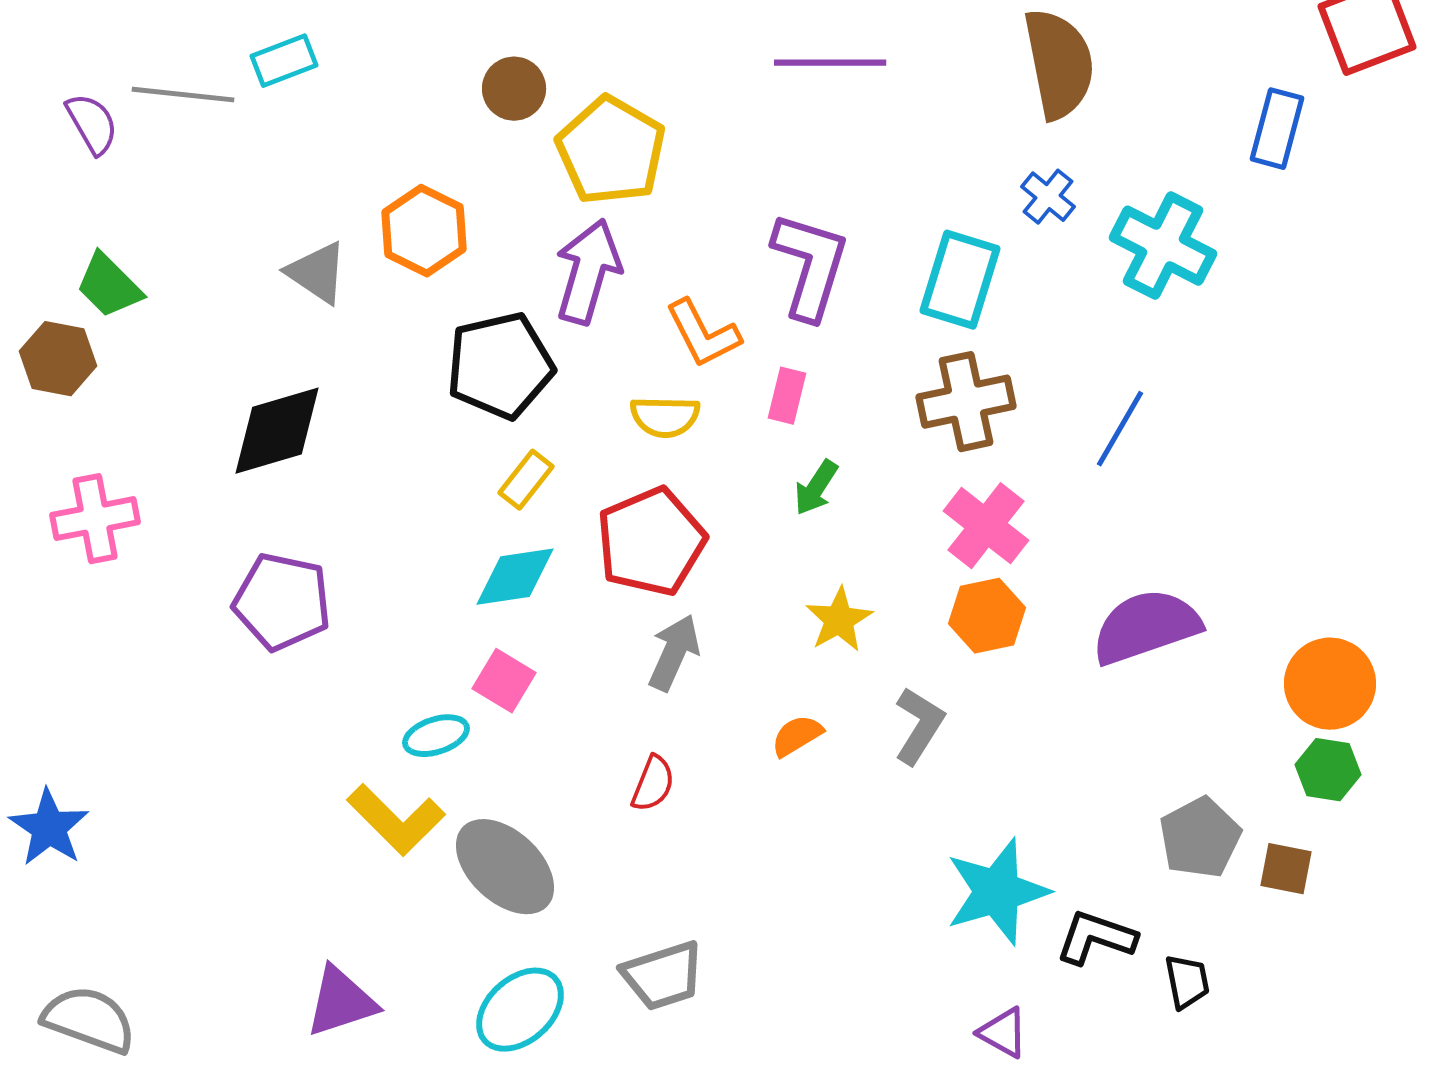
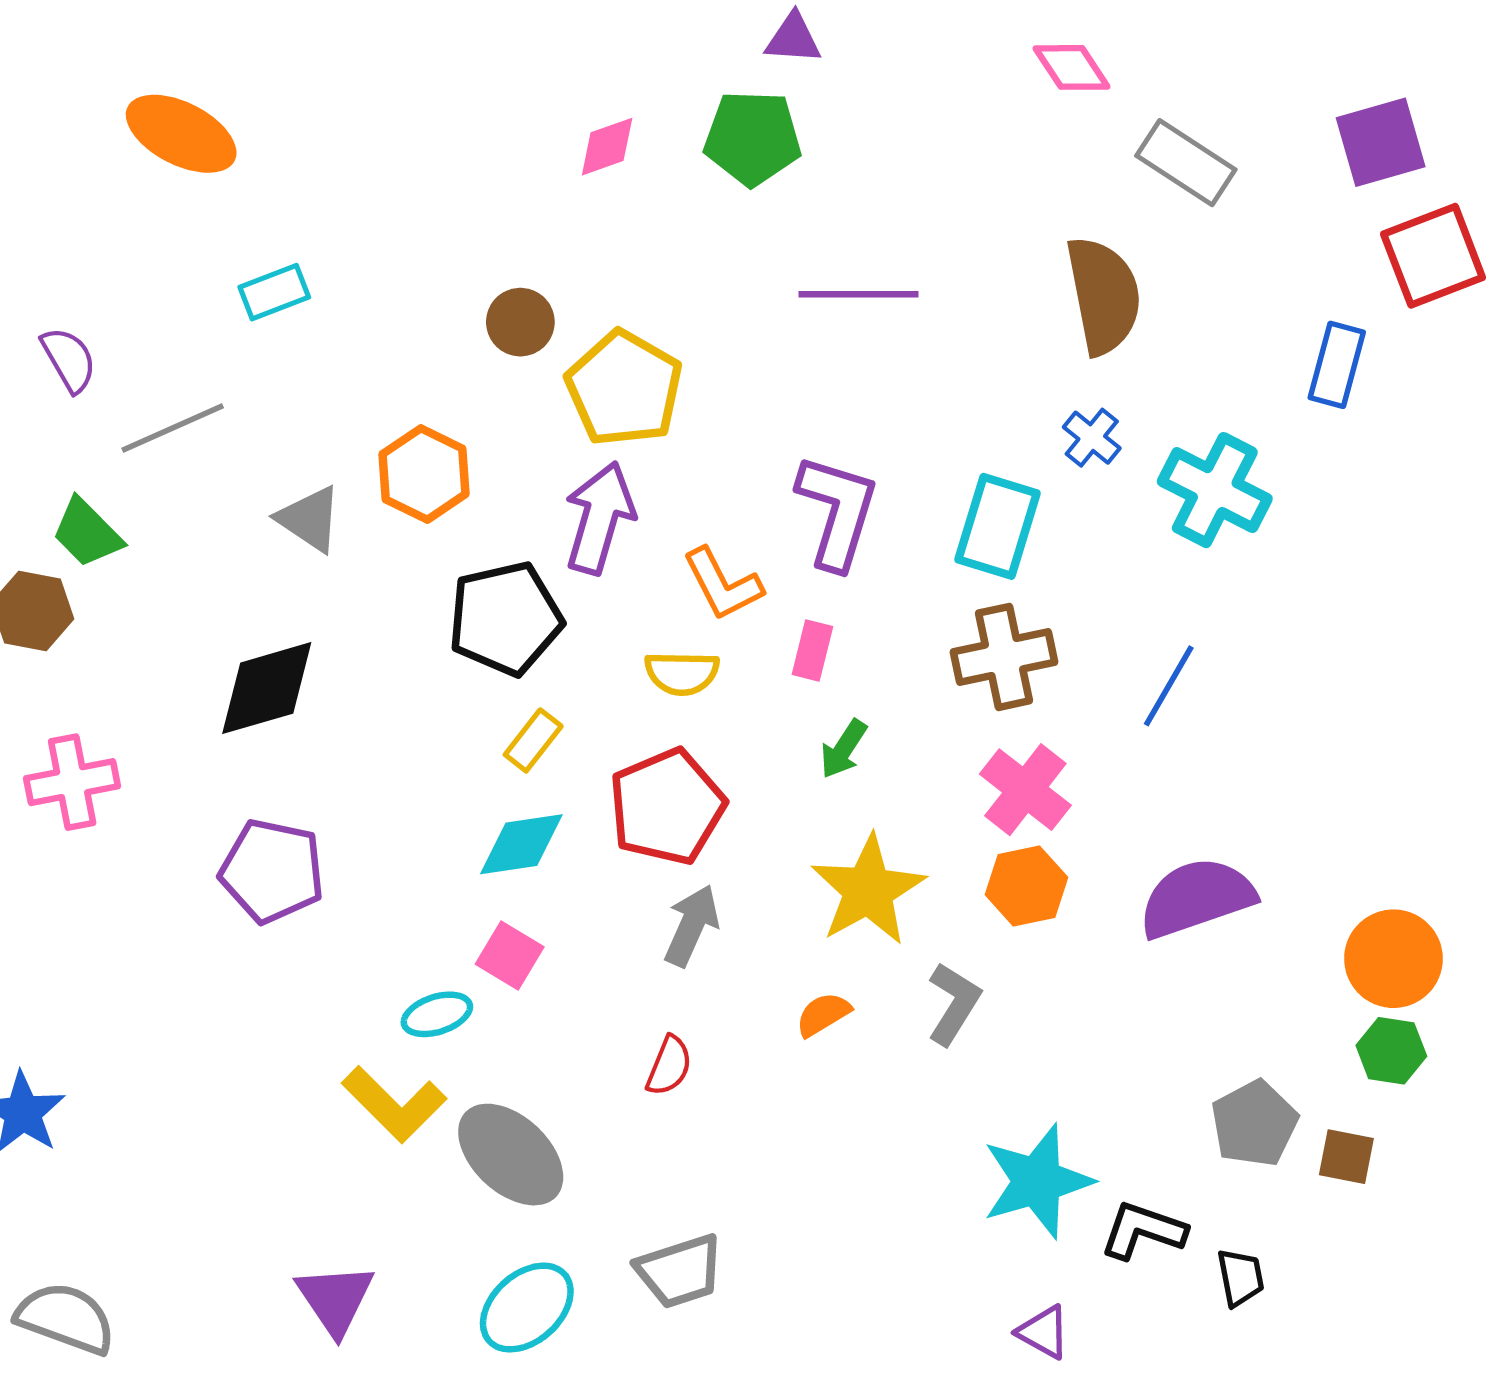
gray line: (183, 95) -> (173, 428), moved, turned -30
yellow star: (839, 620) -> (868, 890), size x1.6
purple triangle: (341, 1002) -> (335, 1299), turned -46

